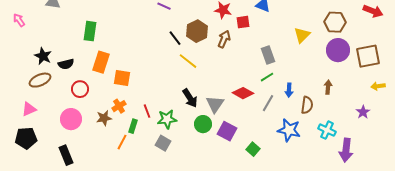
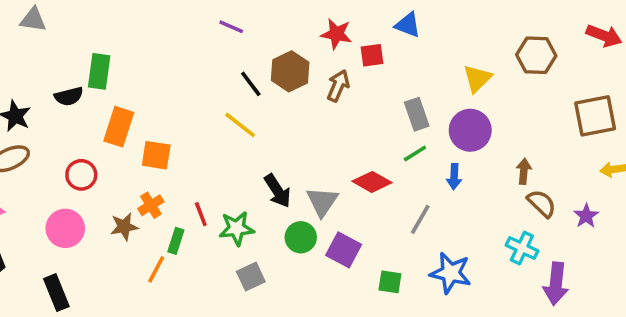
purple circle: (338, 50) -> (470, 130), moved
yellow line: (188, 61) -> (240, 125), moved
black semicircle: (66, 64) -> (69, 96), moved
gray line: (268, 103) -> (420, 219), moved
brown semicircle: (307, 105) -> (542, 203), moved, turned -54
blue star: (289, 130) -> (451, 273), moved
gray square: (163, 143) -> (251, 277), moved, turned 35
green square: (253, 149) -> (390, 282), turned -32

